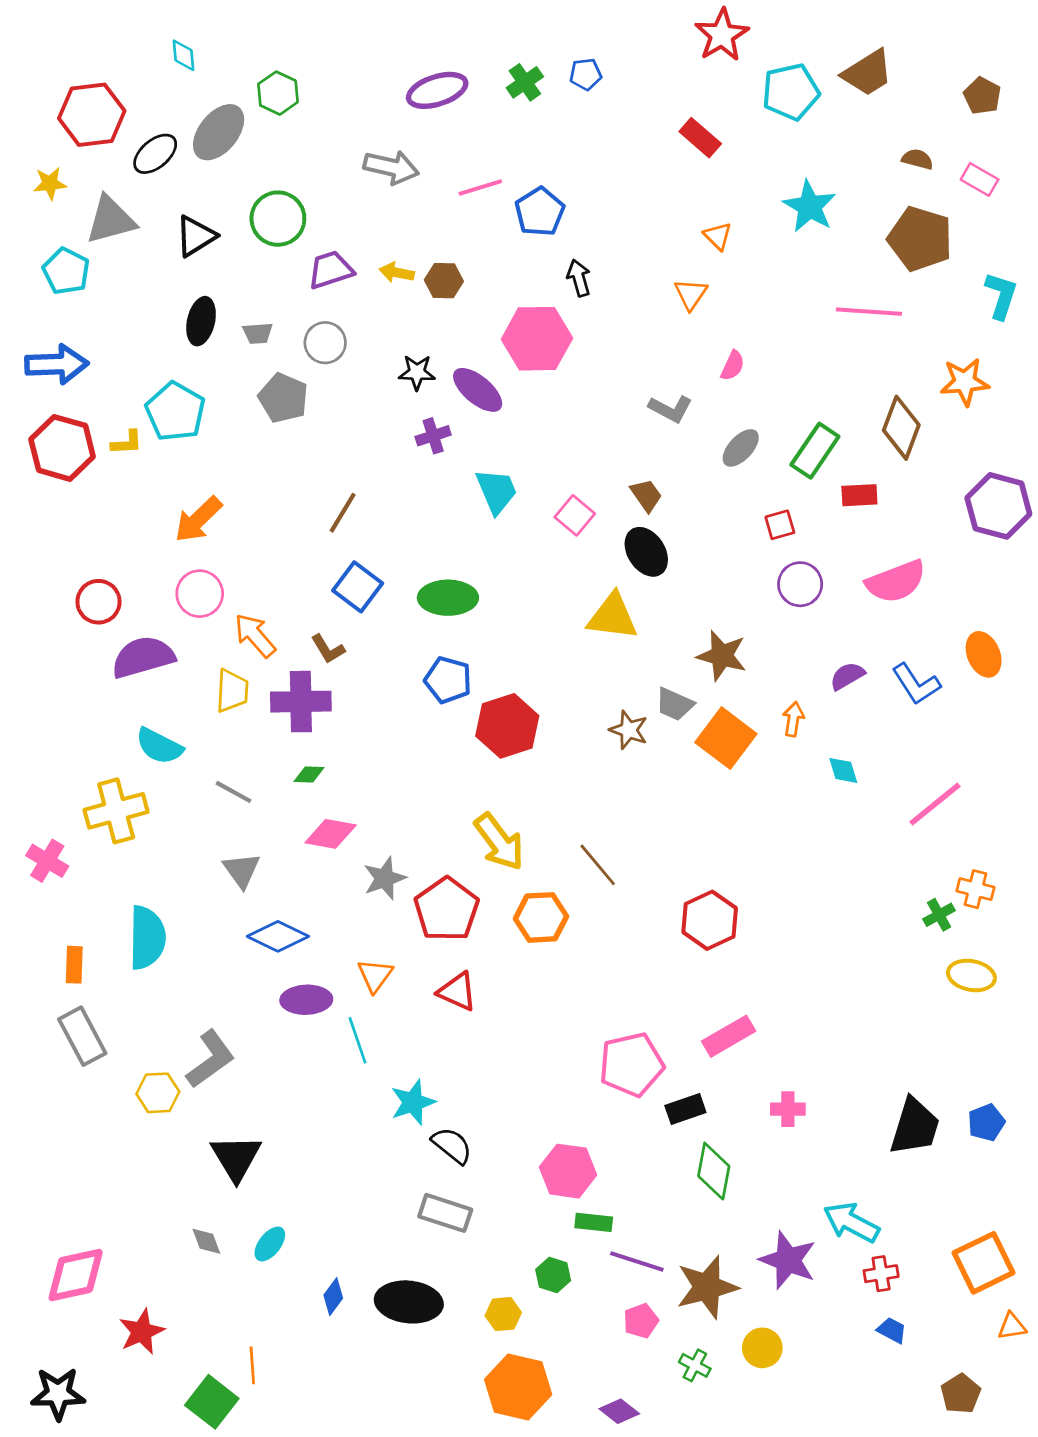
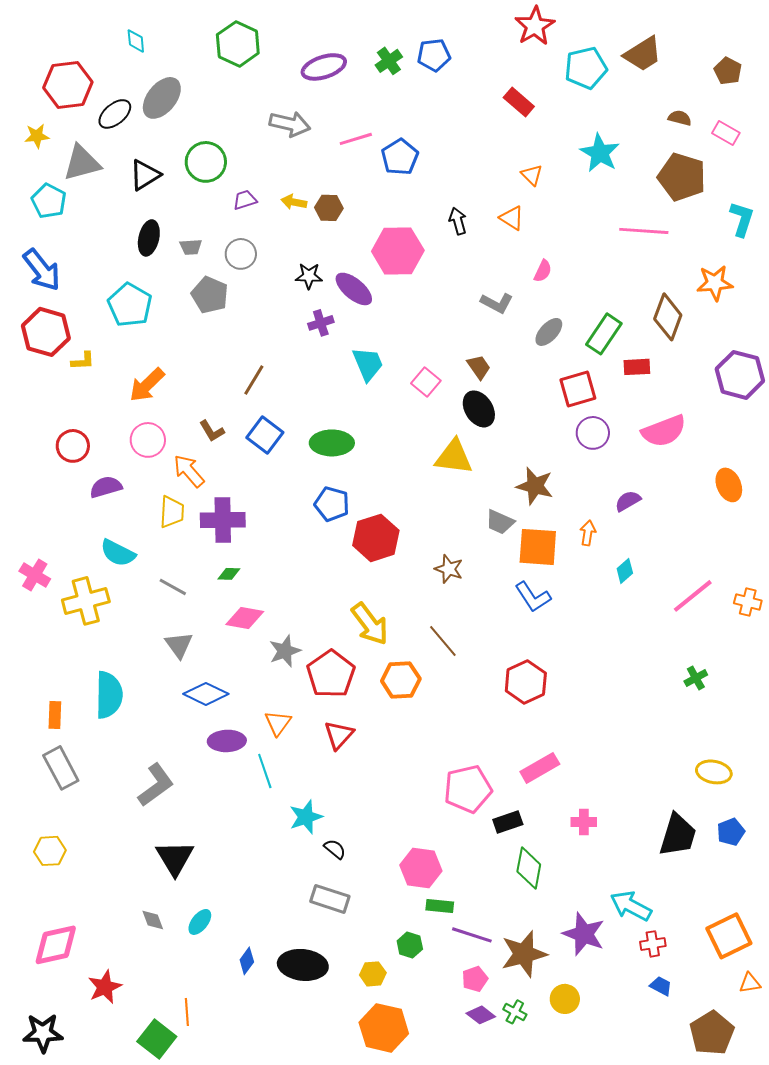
blue pentagon: (586, 74) -> (434, 55), size x1.4
green hexagon: (278, 93) -> (238, 44), moved, size x1.4
purple trapezoid: (331, 270) -> (245, 200), size x0.7
black arrow: (579, 278) -> (458, 221), moved
orange triangle: (691, 294) -> (512, 218), turned -32
blue arrow: (57, 364) -> (42, 270), turned 54
yellow L-shape: (127, 443) -> (83, 361), moved
red square: (780, 525) -> (578, 389), size x1.6
brown L-shape: (328, 649) -> (212, 431), moved
purple semicircle: (143, 657) -> (106, 487), size x0.7
blue L-shape: (916, 684) -> (533, 597), moved
brown star: (629, 730) -> (449, 569), moved
orange square: (726, 738) -> (538, 547), turned -33
cyan diamond: (843, 770) -> (625, 571), turned 65
pink cross: (47, 861) -> (35, 575), moved
orange cross: (975, 889) -> (748, 602), moved
yellow ellipse: (971, 975) -> (714, 772), moved
red triangle: (457, 992) -> (339, 735), turned 48
yellow hexagon: (158, 1093) -> (50, 851), moved
black semicircle: (452, 1145) -> (335, 849), size x0.7
brown pentagon: (961, 1394) -> (712, 1033), size x1.5
purple diamond: (619, 1411) -> (481, 1015), moved

